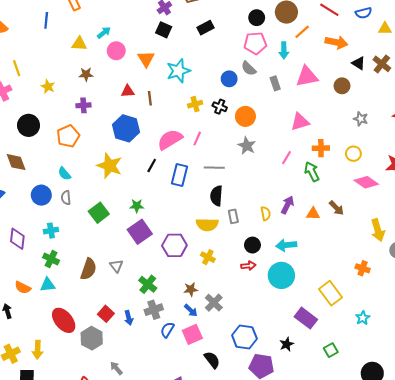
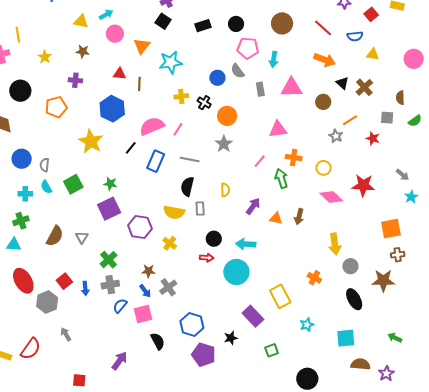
black circle: (257, 18) -> (236, 24), moved
orange line: (302, 32) -> (350, 120), moved
cyan semicircle: (64, 174) -> (46, 187), moved
brown arrow: (336, 208) -> (299, 217), turned 49
yellow semicircle: (266, 214) -> (225, 190), moved
green cross: (51, 259) -> (21, 221), turned 35

